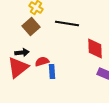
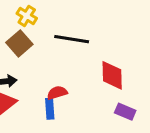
red semicircle: (42, 61) -> (57, 93), moved

